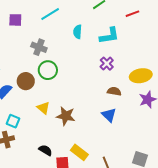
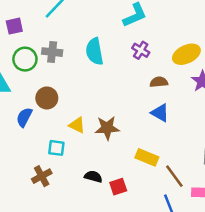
cyan semicircle: (78, 32) -> (95, 51), moved, size x1.5
green circle: (48, 70) -> (25, 59), moved
cyan square: (13, 121) -> (56, 148), moved
yellow rectangle: (79, 152) -> (147, 157), moved

